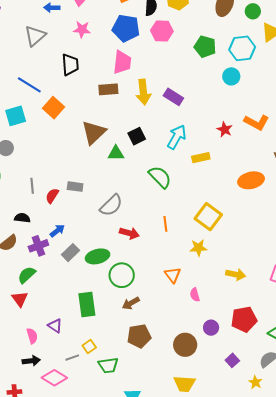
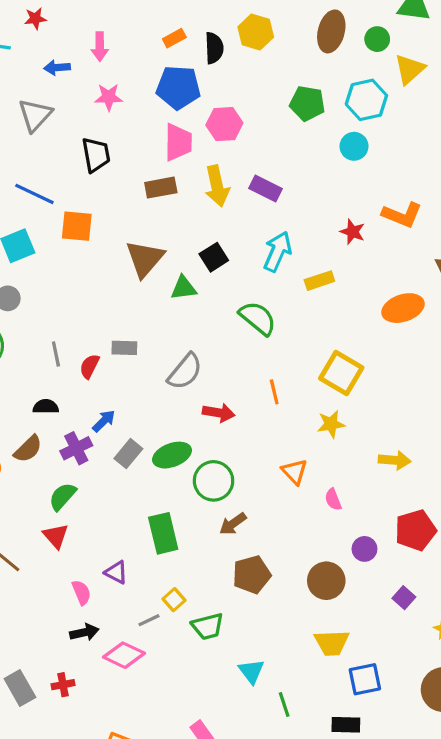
pink hexagon: (162, 31) -> (224, 124), moved
orange square: (53, 108) -> (77, 226), turned -30

